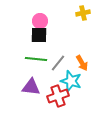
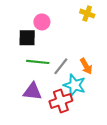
yellow cross: (83, 13) -> (87, 14), turned 32
black square: (39, 35) -> (27, 38), moved

